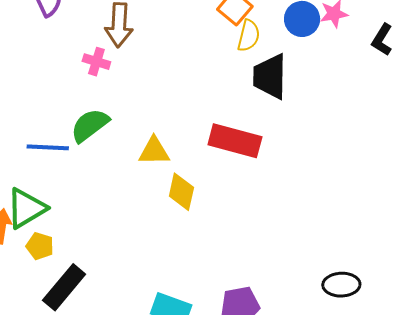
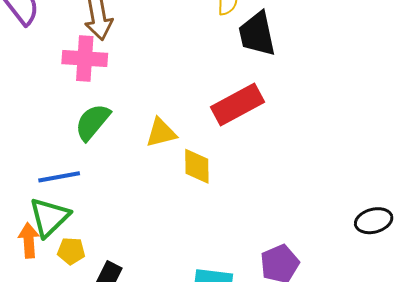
pink cross: (96, 62) -> (85, 58), size x1.6
red rectangle: (235, 141) -> (237, 104), turned -30
blue line: (48, 147) -> (59, 177), moved

